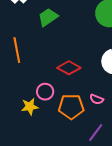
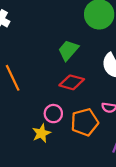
green trapezoid: (48, 17) -> (68, 50), moved

